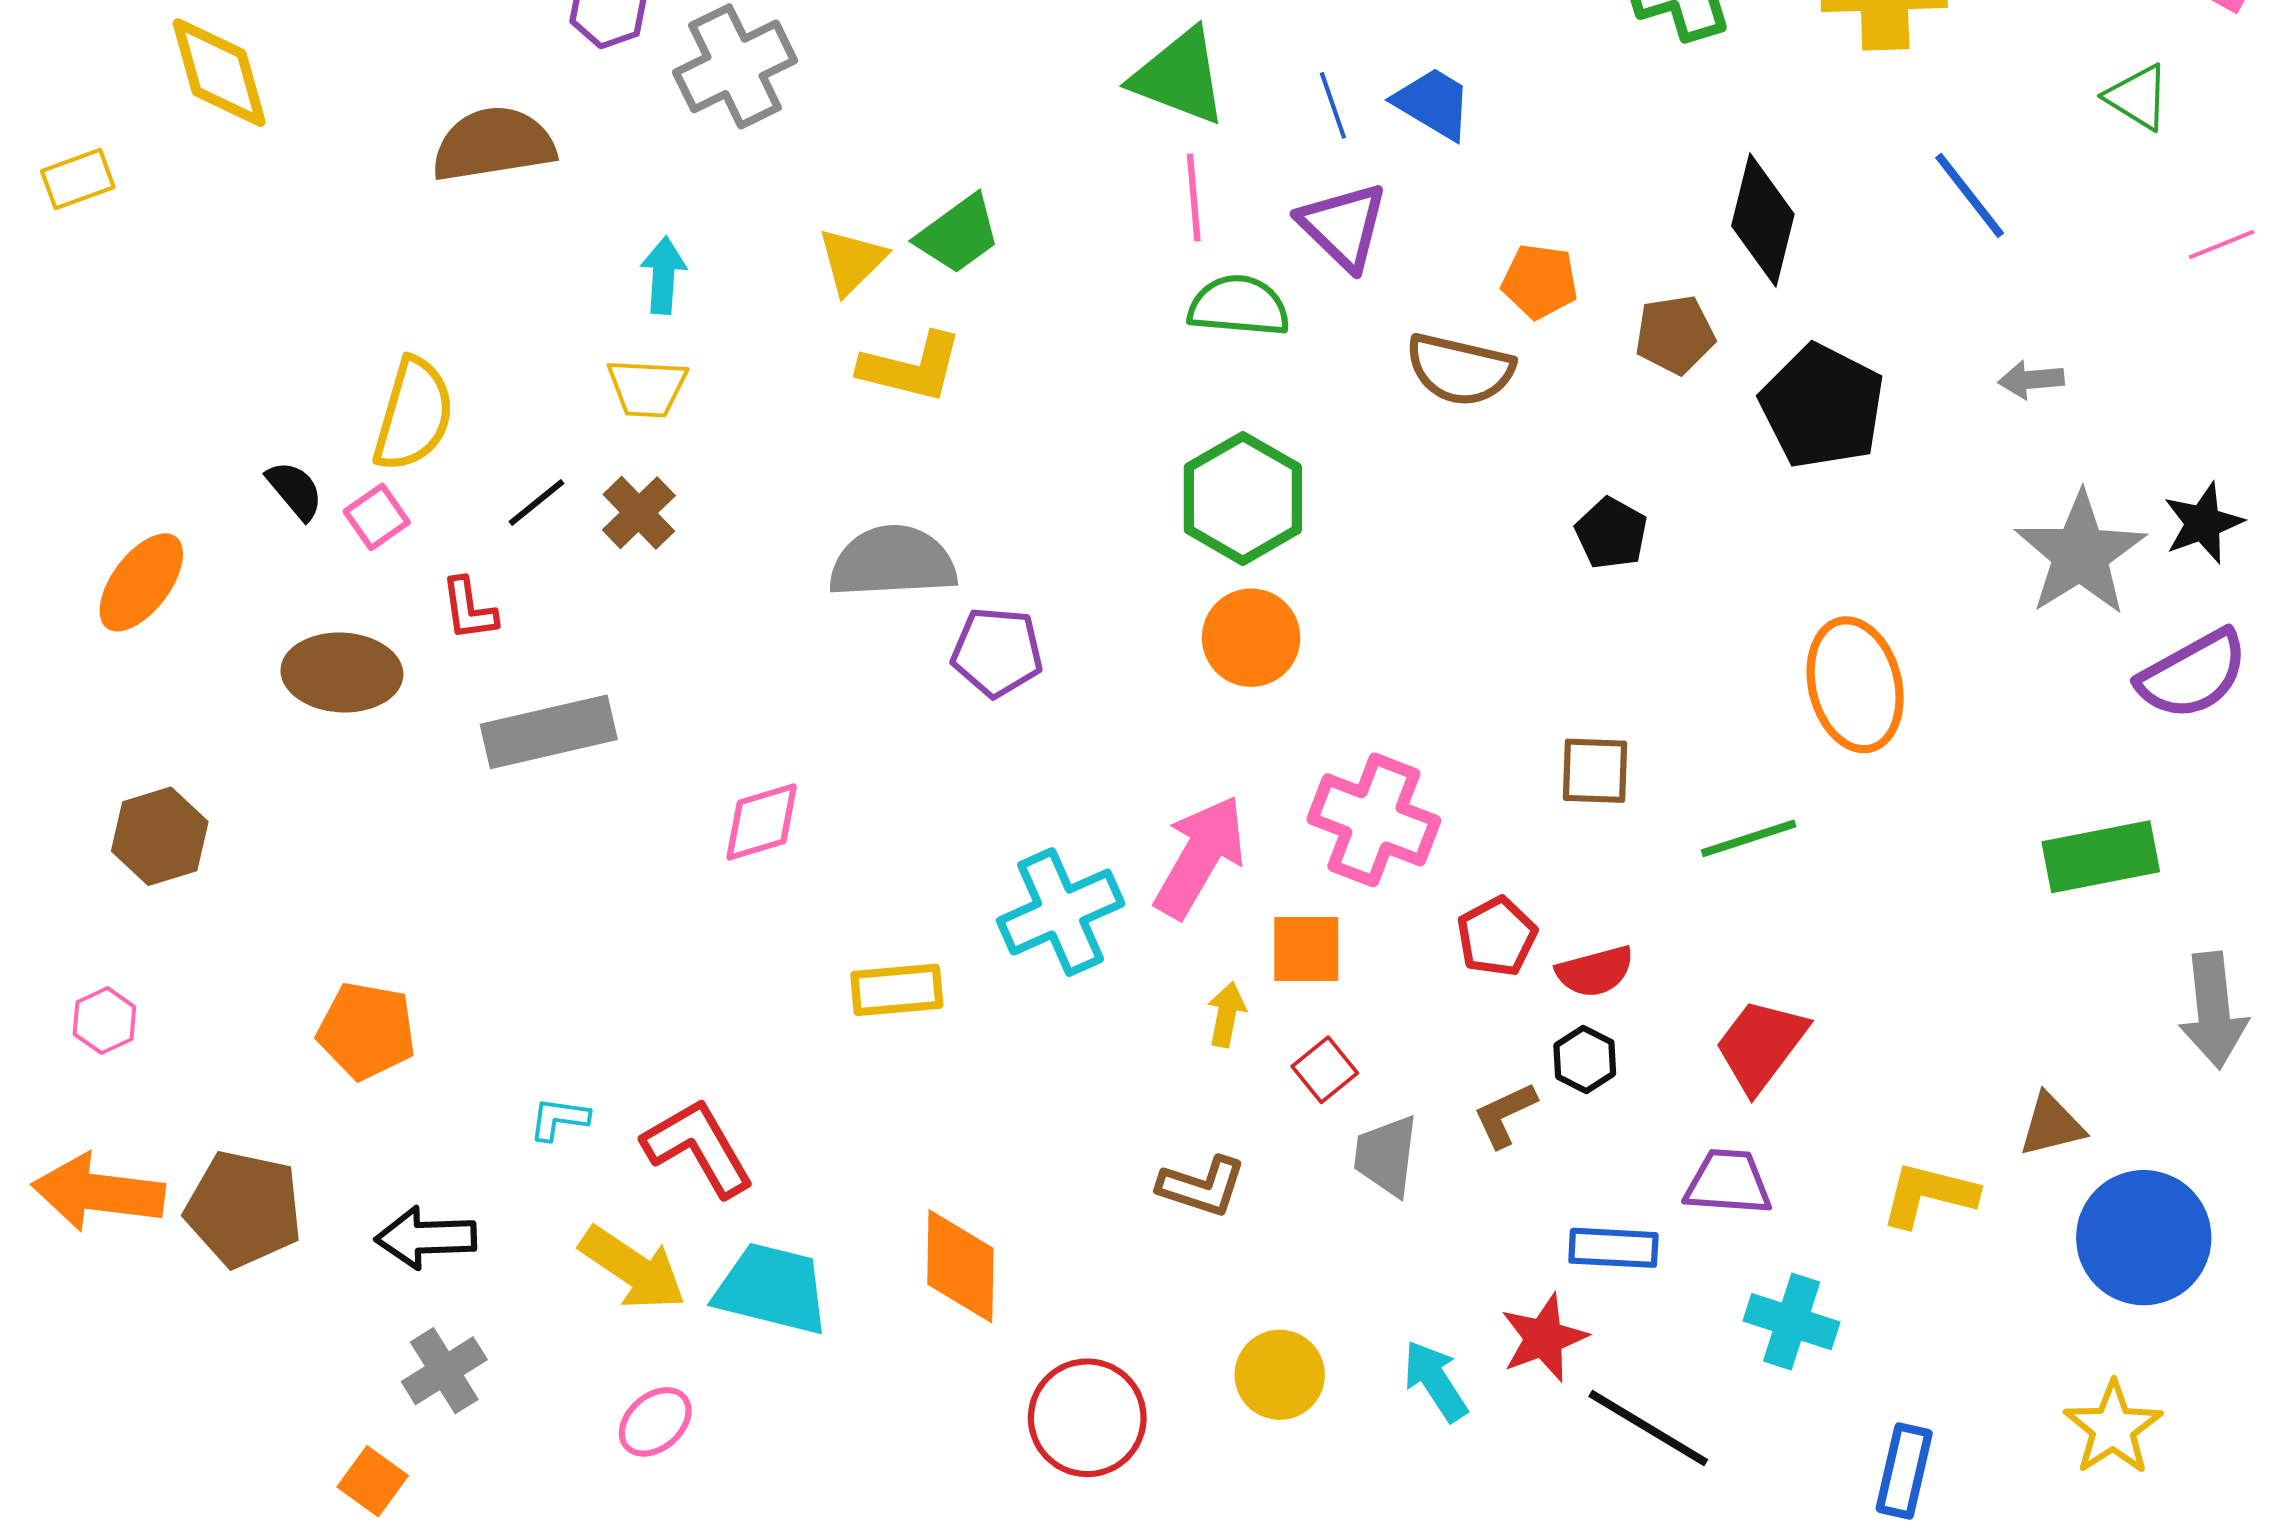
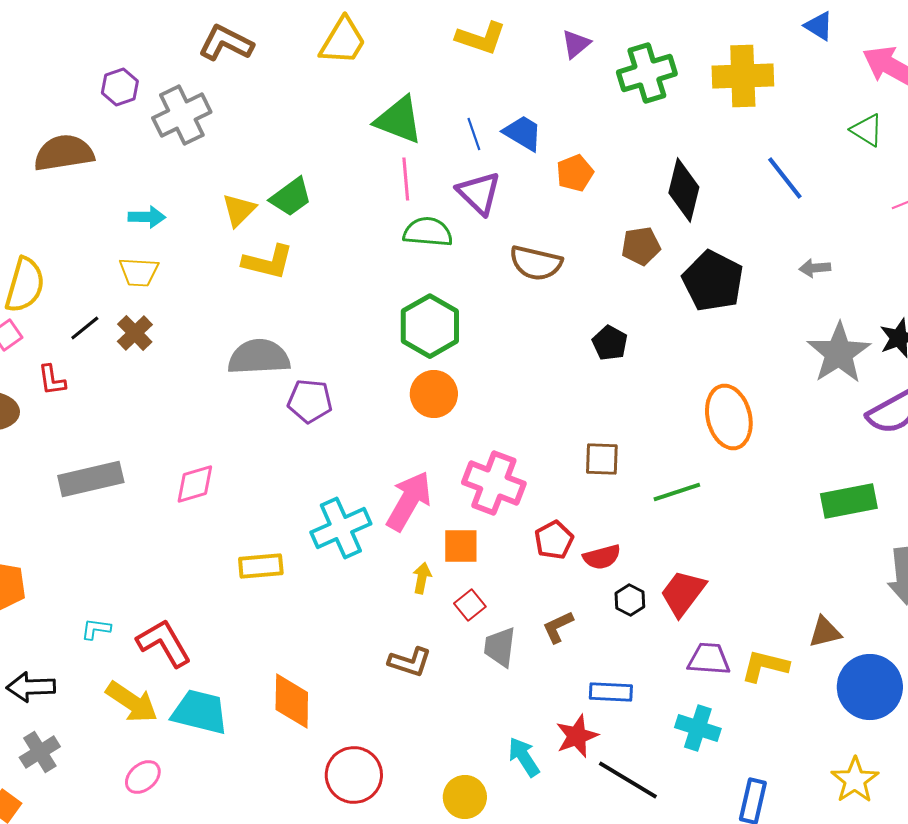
cyan arrow: (663, 275) -> (147, 217), turned 87
orange pentagon: (1540, 281) -> (575, 173), moved, turned -30
gray rectangle: (549, 732) -> (91, 479), moved
black hexagon: (1585, 1059) -> (630, 600), moved
purple trapezoid: (1728, 1182) -> (709, 659), moved
yellow circle: (1280, 1375) -> (465, 797), moved

